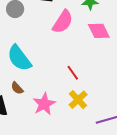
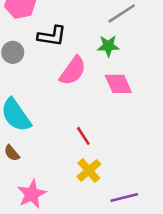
pink star: (44, 104) -> (32, 194), moved

